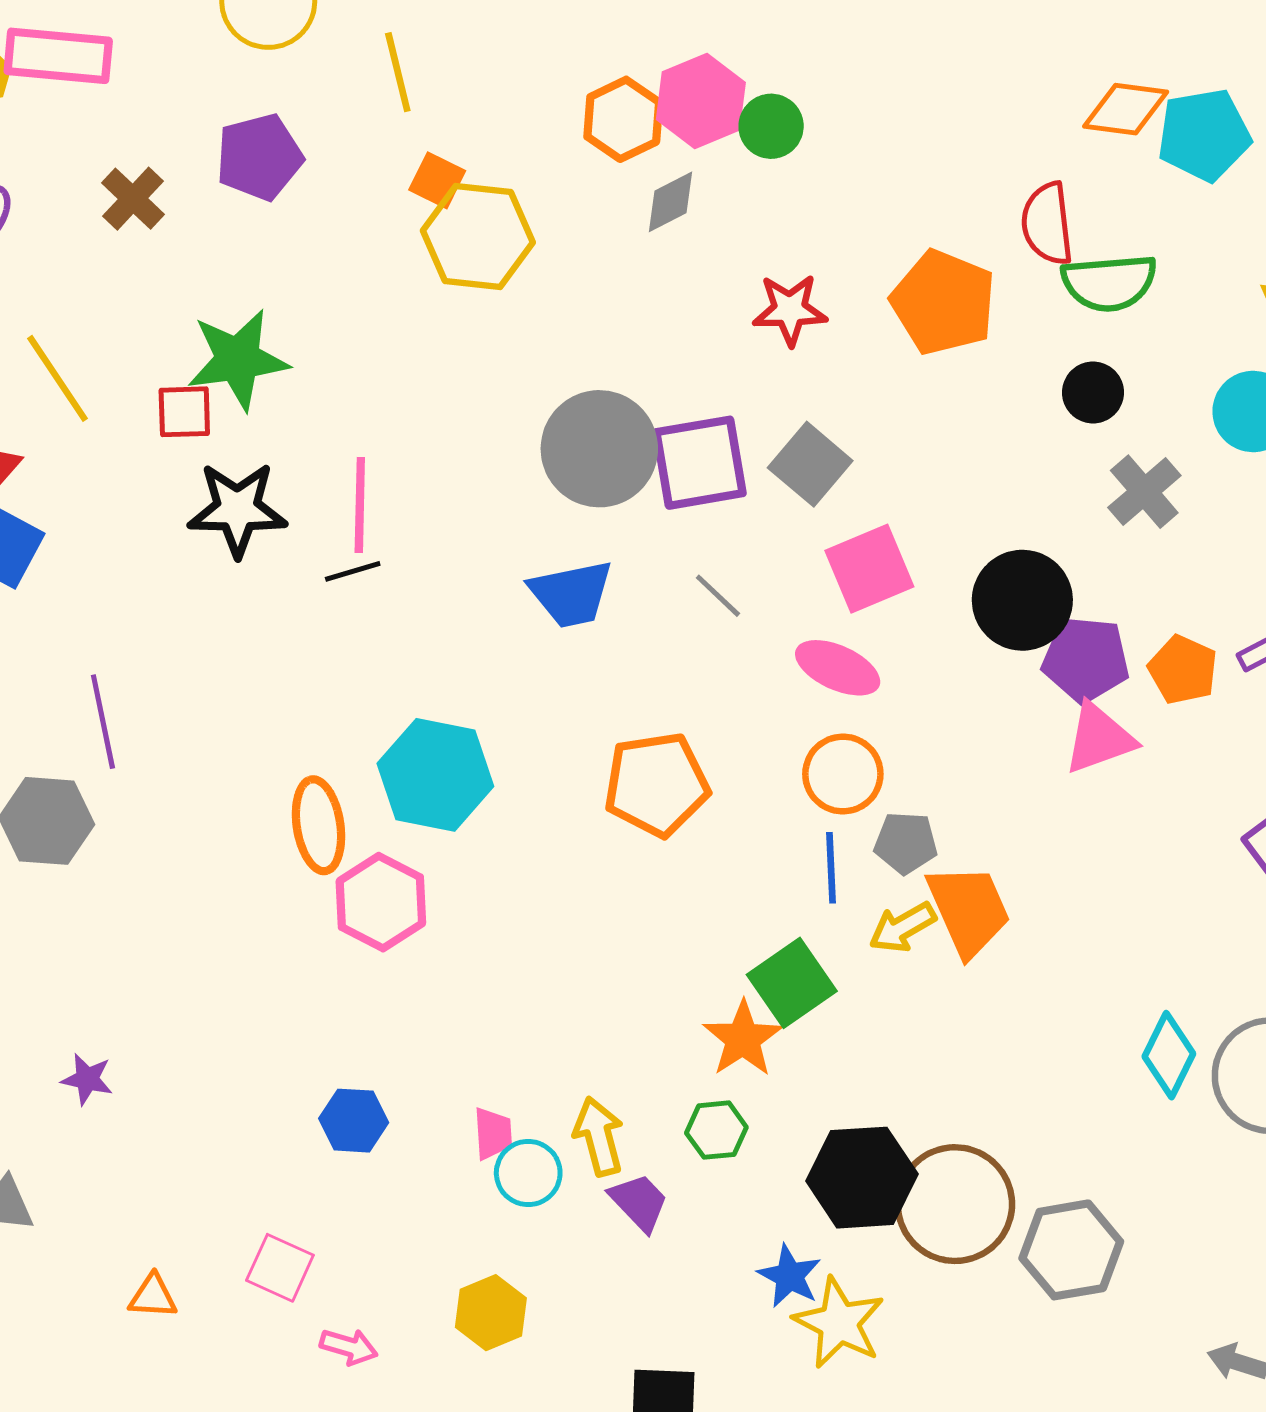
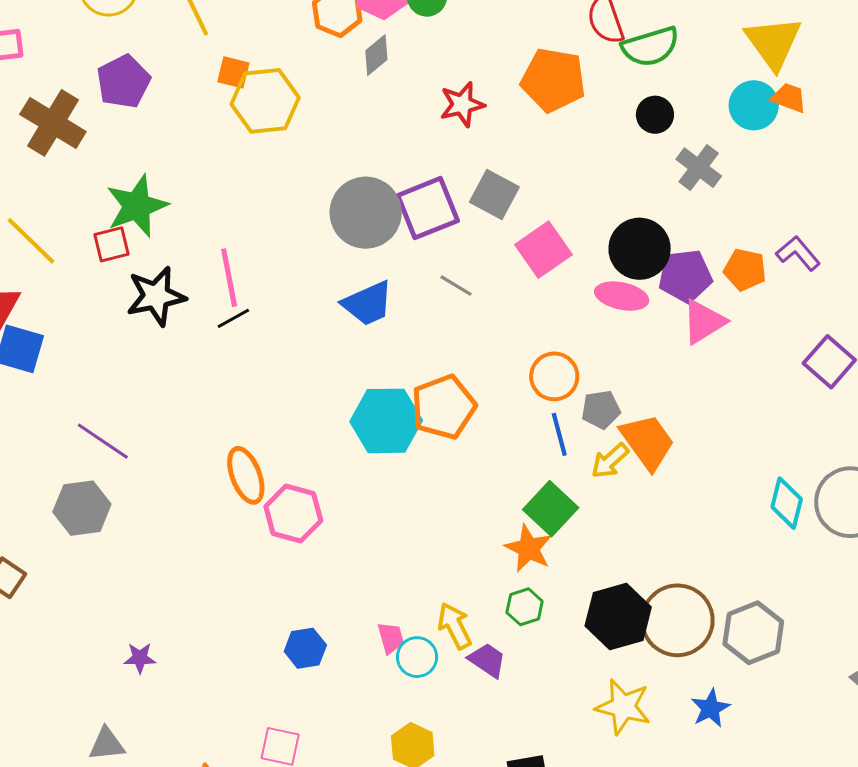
brown cross: (133, 199) -> (53, 123), size x1.6
pink ellipse: (838, 668) -> (622, 296), moved
purple line: (103, 722) -> (103, 441), turned -32
cyan hexagon: (435, 775) -> (386, 421), moved
blue star: (789, 1276) -> (710, 708), moved, turned 30

